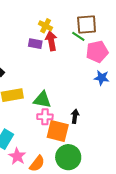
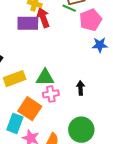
purple rectangle: (35, 44) -> (28, 23), size x1.5
orange square: (58, 131) -> (30, 109), moved, turned 30

